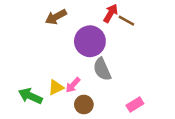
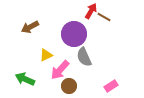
brown arrow: (56, 17) -> (30, 27), moved
pink arrow: (73, 85) -> (60, 70), size x1.5
yellow triangle: (56, 87) -> (46, 55), moved

